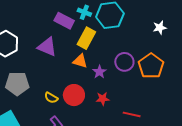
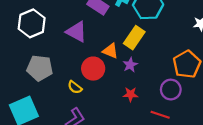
yellow rectangle: (86, 38) -> (134, 38), moved
purple circle: (124, 62) -> (171, 90), moved
red circle: (74, 95) -> (93, 69), moved

